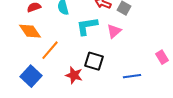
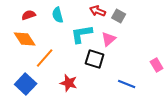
black square: (94, 61) -> (95, 59), moved
blue line: (132, 76) -> (127, 84), turned 30

